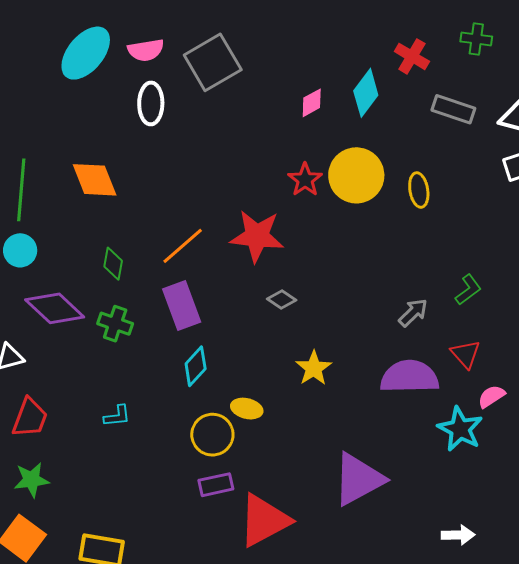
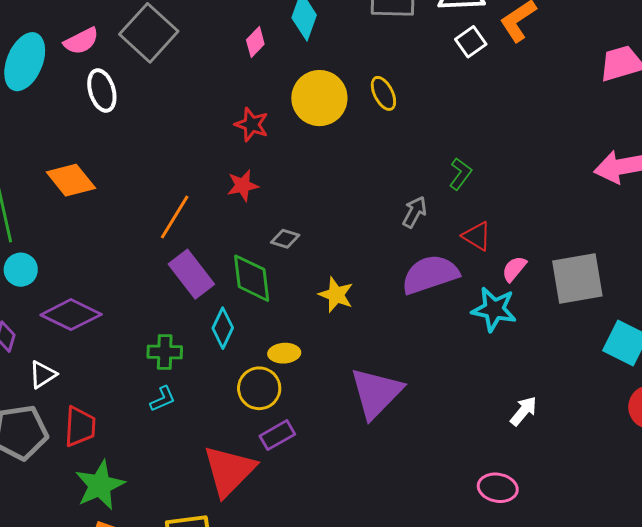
red star: (305, 180) -> (252, 124), moved
red star: (257, 236) -> (243, 185), size x0.6
green diamond: (113, 264) -> (252, 278), moved, size x1.6
green cross: (115, 324) -> (165, 352), moved
purple triangle: (358, 479) -> (376, 393), moved
green star: (32, 480) -> (100, 485), size x1.4
red triangle: (264, 520) -> (229, 471), moved
white arrow: (458, 535) -> (524, 411), turned -32

